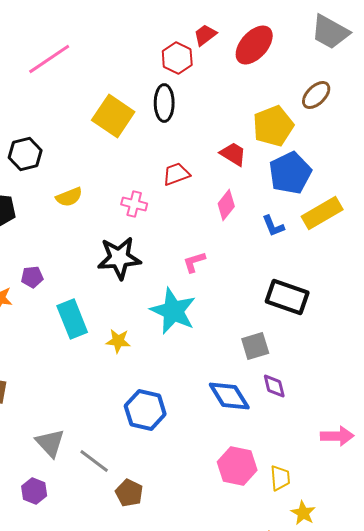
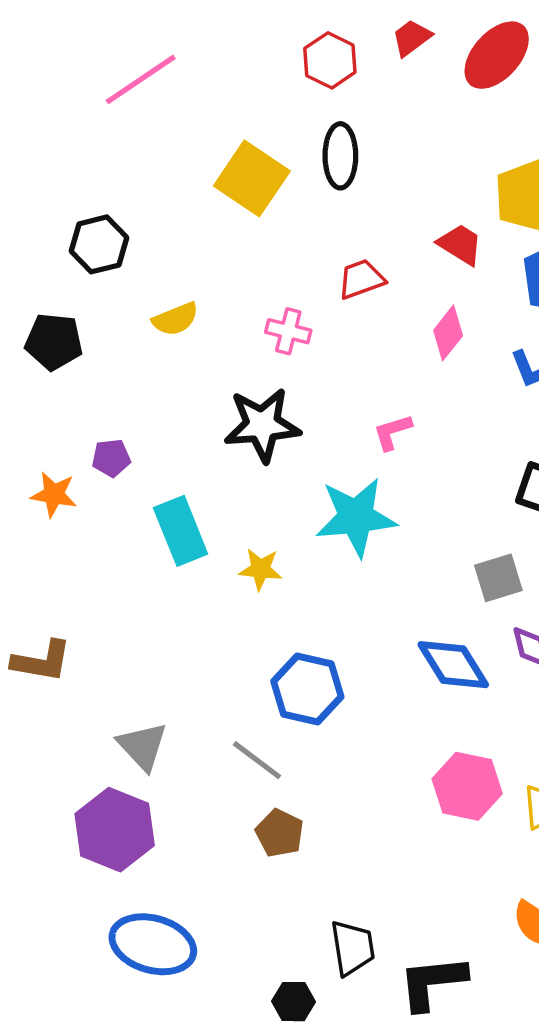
red hexagon: (177, 58) -> (330, 60), moved
cyan star: (173, 311) -> (356, 517), turned -30
gray line: (94, 461) -> (257, 760), moved
purple hexagon: (34, 491) -> (115, 830), size x1.8

